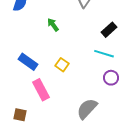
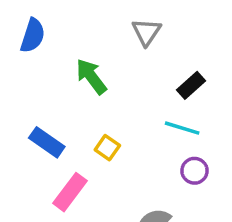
green arrow: (53, 25) -> (91, 76), size x1.5
pink rectangle: (41, 90) -> (70, 192), turned 65

